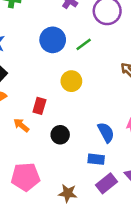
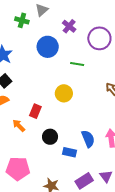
blue circle: (53, 40) -> (48, 47), moved
green line: (84, 44) -> (77, 64), turned 40
blue rectangle: (96, 159) -> (69, 152), moved

